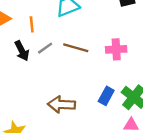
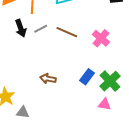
pink cross: (116, 49) -> (101, 38), turned 36
brown arrow: (61, 104) -> (48, 79), size x0.7

